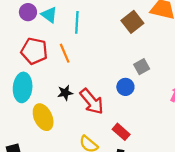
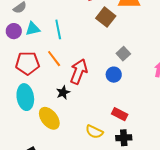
cyan triangle: (49, 15) -> (33, 29), turned -35
red arrow: (92, 101) -> (79, 72), moved, turned -105

